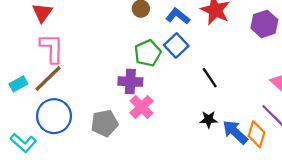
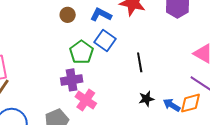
black line: (210, 78) -> (140, 62), turned 36
blue arrow: (235, 132) -> (172, 105), size x0.7
orange diamond: (257, 134) -> (191, 103), turned 70

